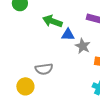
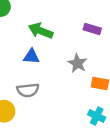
blue triangle: (68, 35) -> (31, 56), moved

